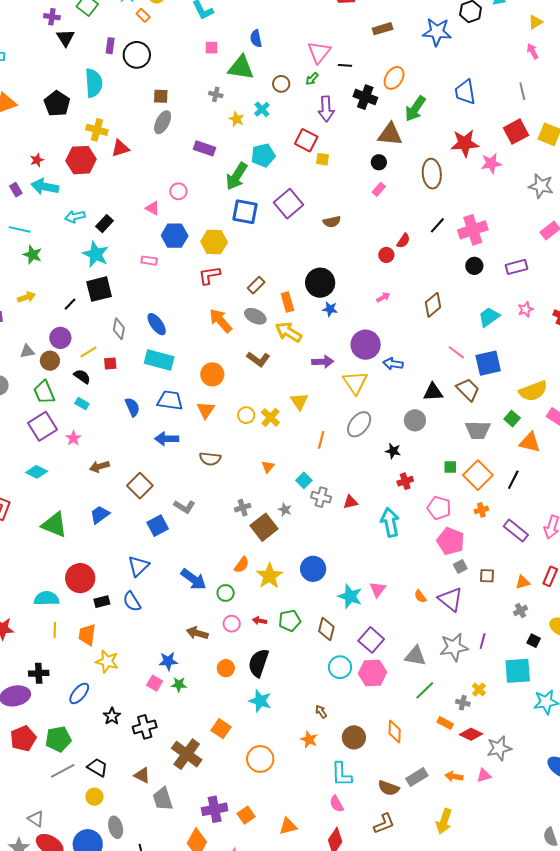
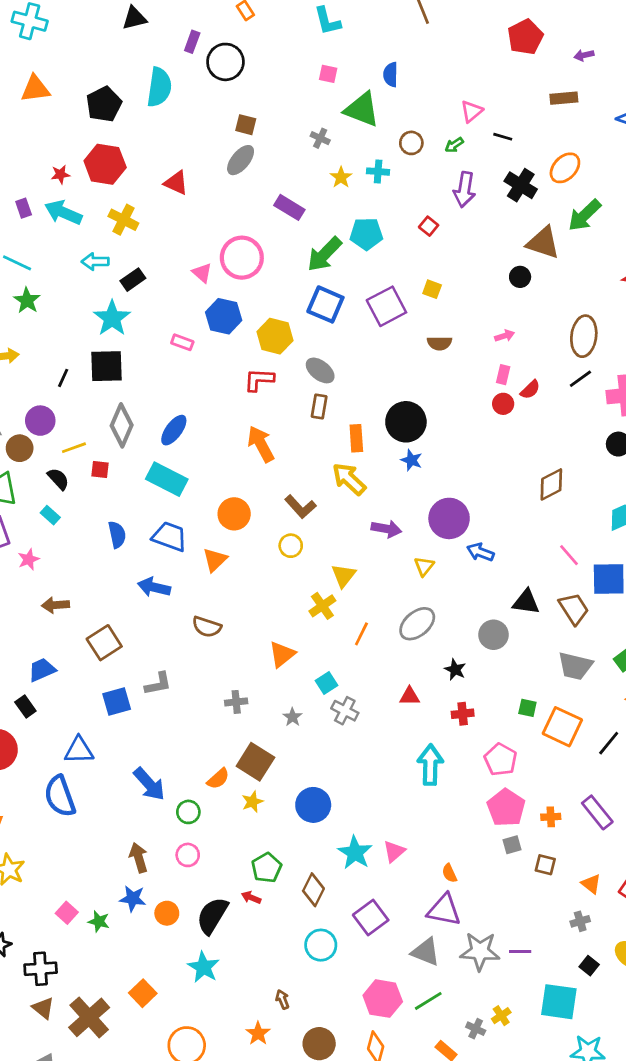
black triangle: (65, 38) -> (134, 18), turned 36
pink triangle: (319, 52) -> (472, 111), size x0.7
cyan cross: (262, 109) -> (378, 172), turned 35
yellow cross: (97, 130) -> (123, 220), moved
red square: (306, 140) -> (429, 226), size x0.6
red triangle: (120, 148) -> (176, 183), turned 30
yellow square: (323, 159) -> (432, 289), moved
red hexagon: (81, 160) -> (105, 164), moved
brown ellipse: (432, 174) -> (584, 336), moved
pink rectangle: (379, 189) -> (503, 375), moved, turned -40
pink circle: (178, 191) -> (242, 258), size x1.8
brown rectangle: (256, 285) -> (319, 406), turned -48
pink arrow: (383, 297) -> (505, 336), moved
black line: (70, 304) -> (63, 378), turned -32
gray ellipse: (255, 316) -> (320, 370), moved
blue ellipse: (157, 324) -> (174, 430), turned 60
gray diamond: (119, 329) -> (122, 425), size x1.4
yellow triangle: (355, 382) -> (424, 566), size x0.6
yellow circle: (246, 415) -> (291, 546), moved
yellow cross: (270, 417) -> (322, 606), moved
orange triangle: (268, 467) -> (282, 654), size x1.5
orange square: (478, 475) -> (562, 727), turned -32
red triangle: (351, 502) -> (410, 696), moved
gray L-shape: (184, 507) -> (158, 684), turned -55
orange cross: (481, 510) -> (551, 817), moved
brown square: (264, 527) -> (255, 762), moved, turned -32
blue triangle: (138, 566) -> (79, 750), turned 30
yellow star: (269, 576) -> (252, 802), size x0.6
orange triangle: (523, 582) -> (591, 884), turned 42
purple triangle: (451, 599) -> (444, 910), moved, turned -40
black rectangle: (102, 602) -> (25, 706), moved, turned 56
blue semicircle: (132, 602) -> (60, 796), size x1.4
red arrow: (260, 621) -> (251, 898), moved
green pentagon: (290, 621) -> (267, 868), turned -30
brown arrow: (197, 633) -> (139, 858), turned 45
purple line: (483, 641) -> (520, 952), turned 63
blue star: (168, 661) -> (133, 899), moved
pink hexagon: (372, 673) -> (383, 999), moved
brown triangle: (142, 775) -> (43, 1008), moved

